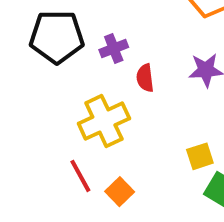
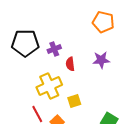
yellow square: (200, 156) -> (74, 101), moved

